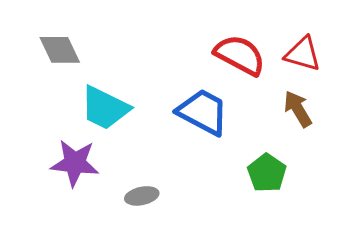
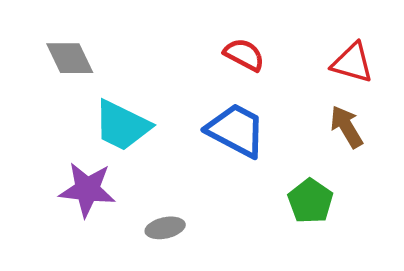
red semicircle: (240, 55) -> (244, 55), moved, size x0.7

